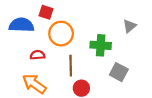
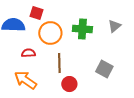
green cross: (101, 45) -> (82, 29), moved

